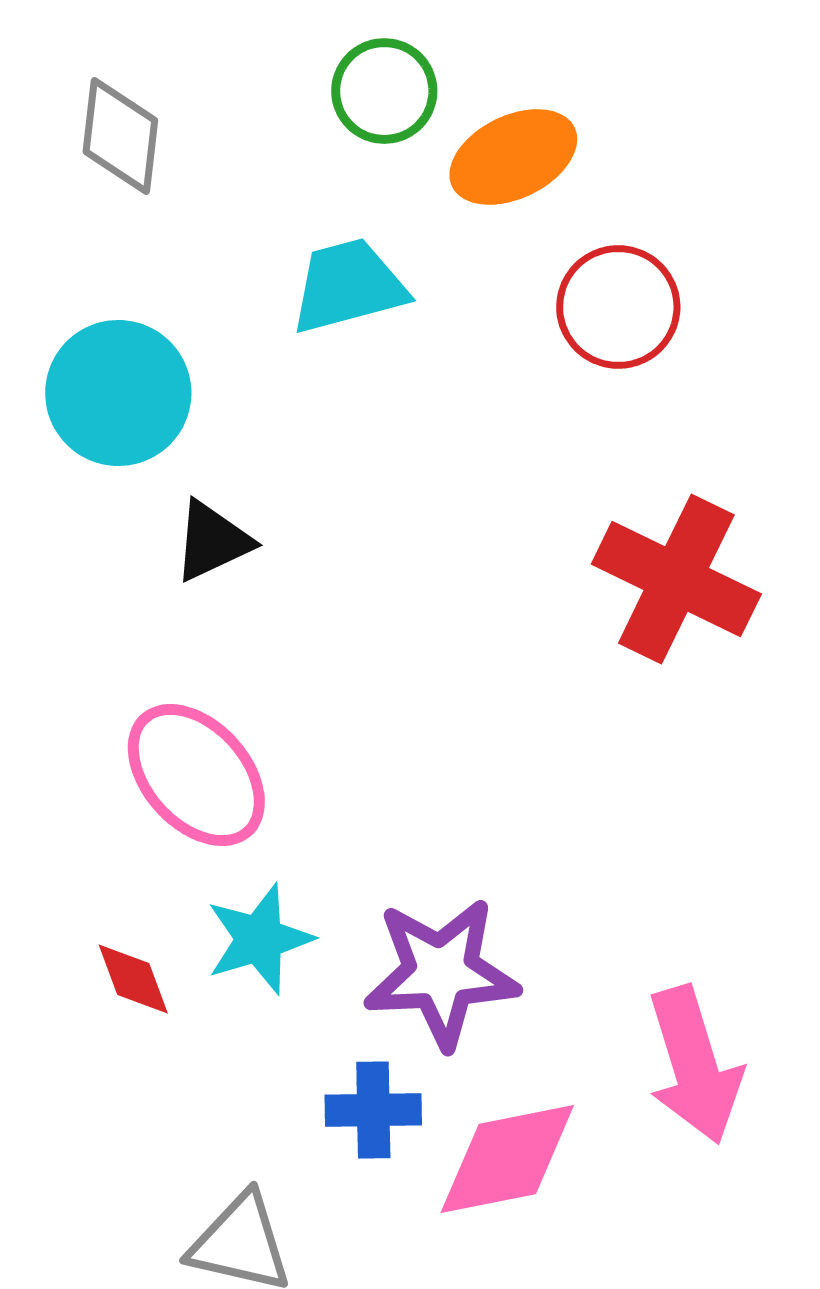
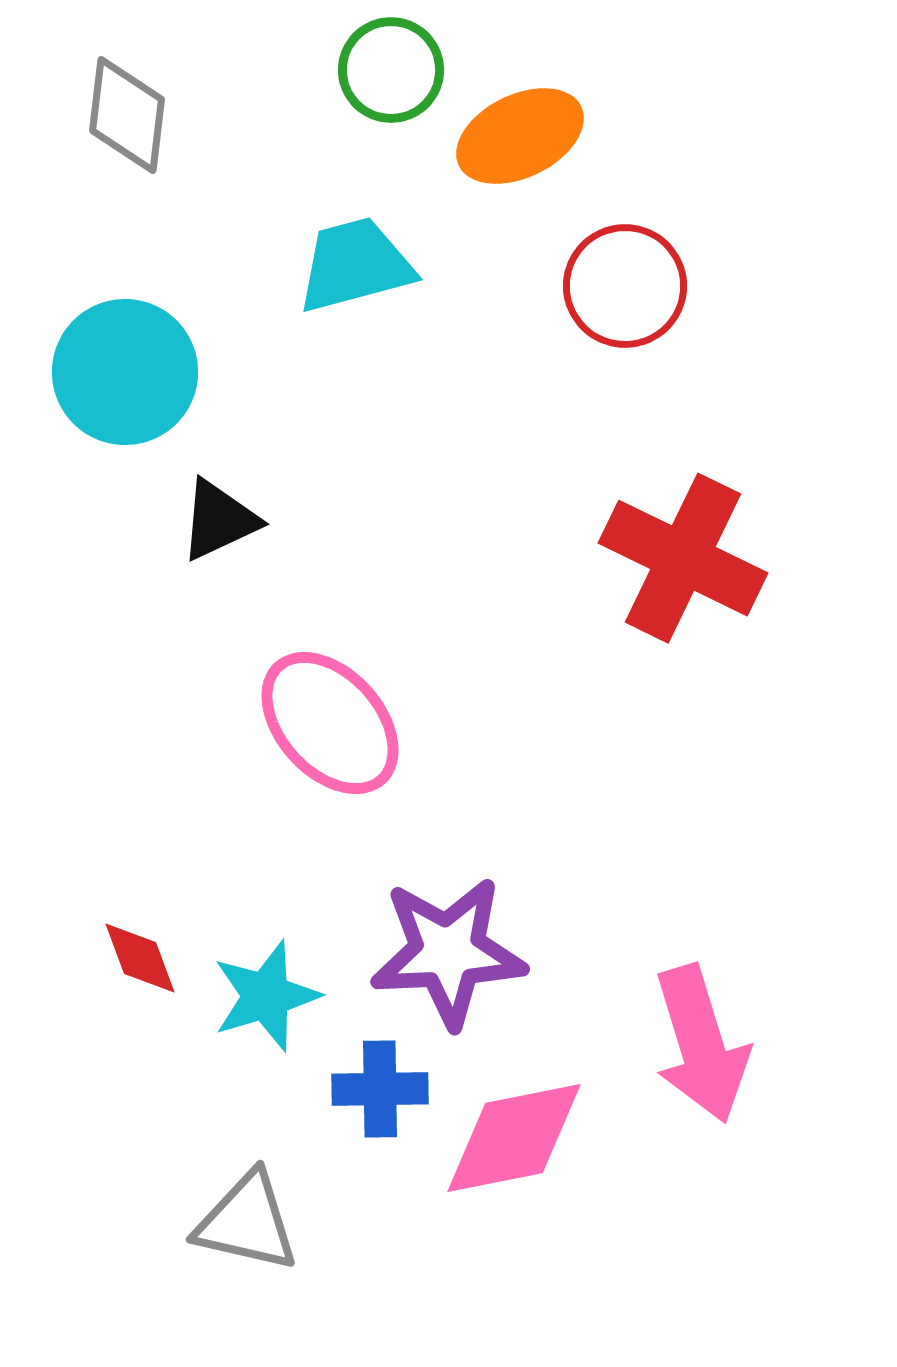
pink ellipse: (196, 775) -> (330, 723), moved
cyan star: (259, 939) -> (266, 996), moved

